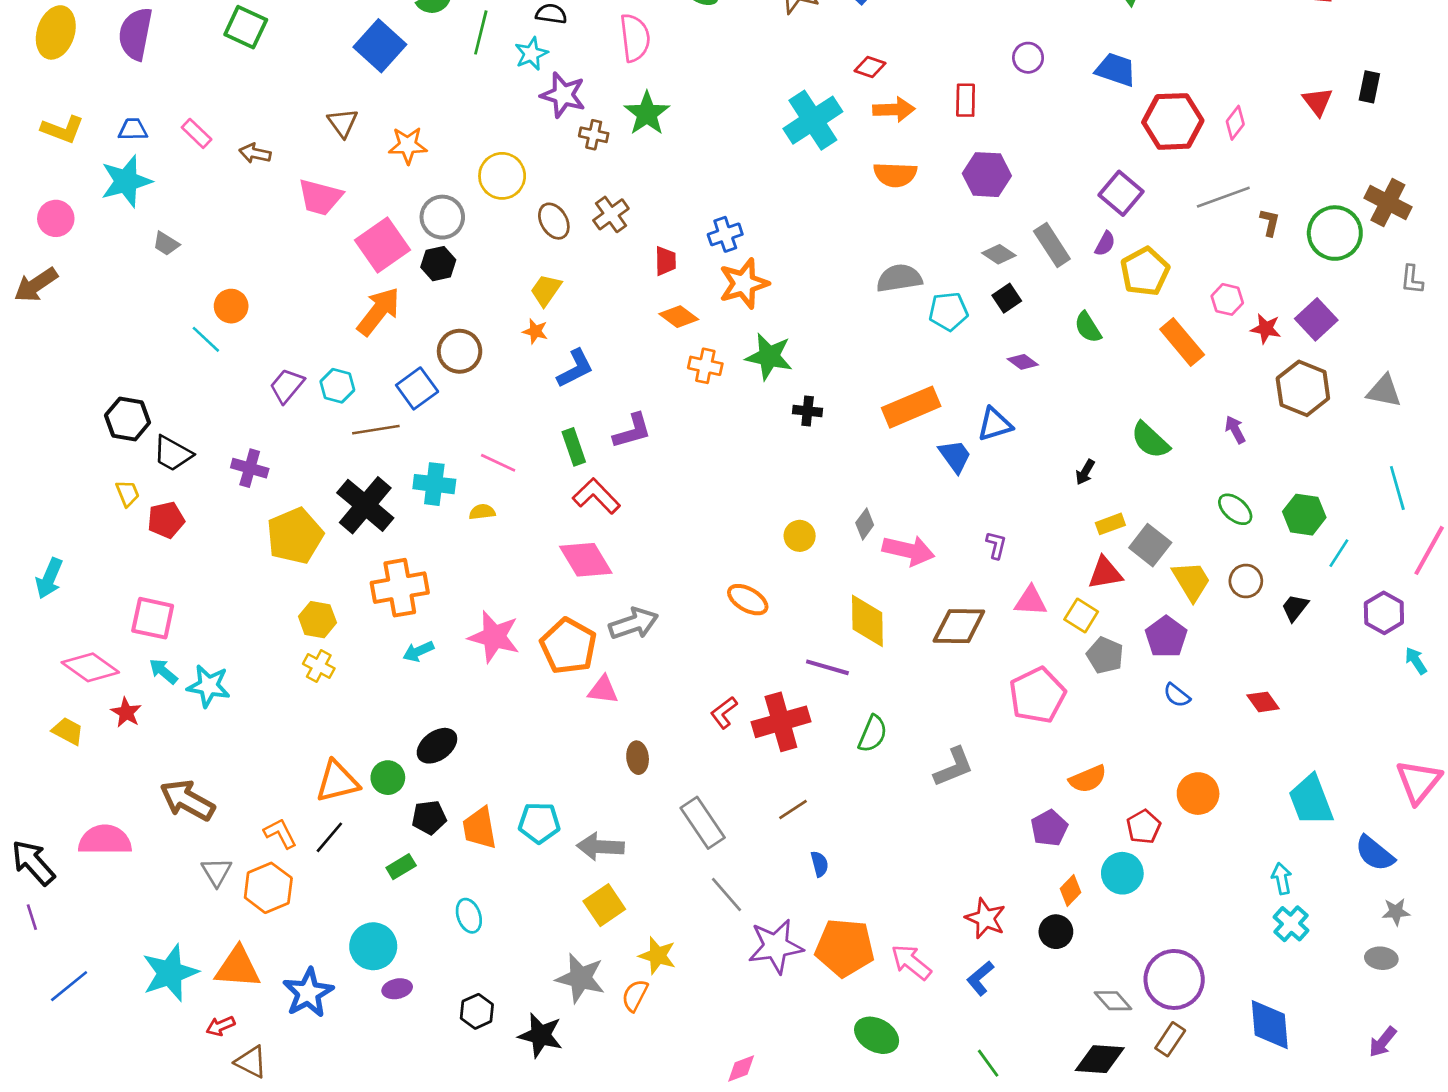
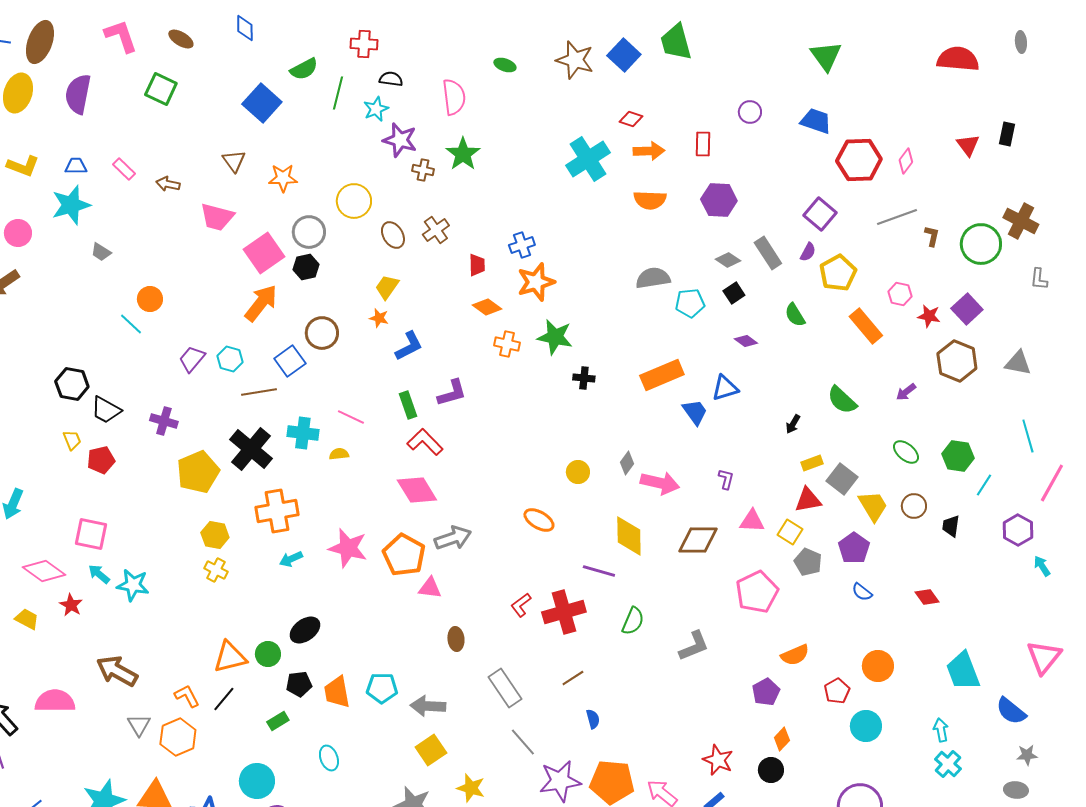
purple arrow: (1235, 430) -> (906, 392), turned -100
black trapezoid: (1295, 608) -> (951, 526), turned -30
cyan circle: (1122, 873) -> (866, 726), moved

